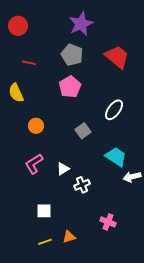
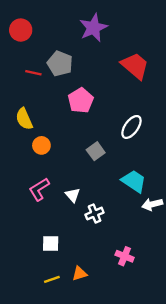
gray pentagon: (72, 55) -> (60, 63), moved
yellow semicircle: (16, 93) -> (24, 119), moved
white triangle: (63, 169) -> (73, 195), turned -40

